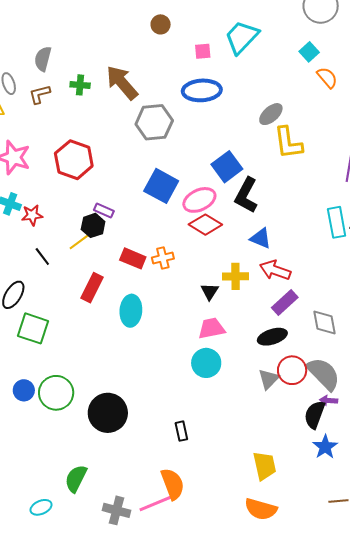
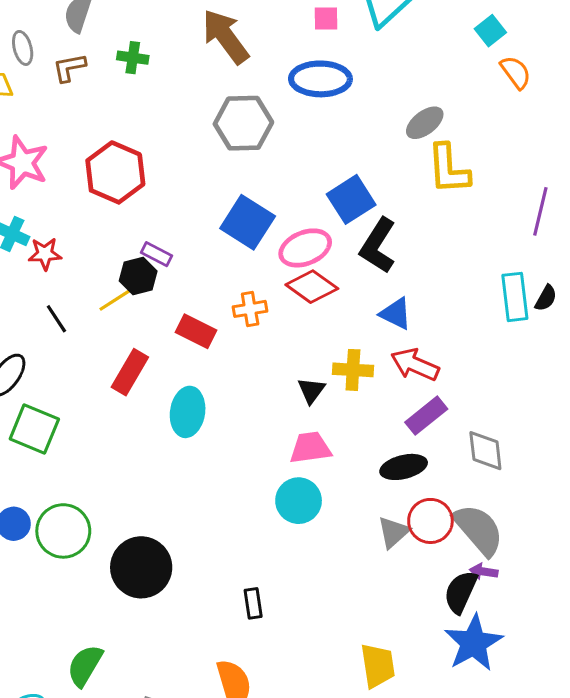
brown arrow: (122, 83) -> (225, 37), moved
orange cross: (163, 258) -> (250, 309), moved
blue star: (325, 447) -> (474, 643), size x1.5

